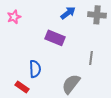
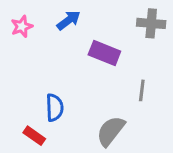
blue arrow: (68, 13) -> (69, 20), moved
purple rectangle: (55, 38) -> (104, 53), moved

